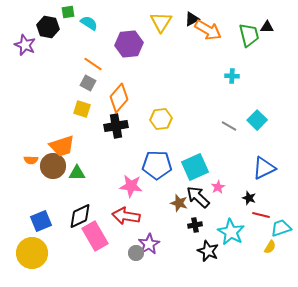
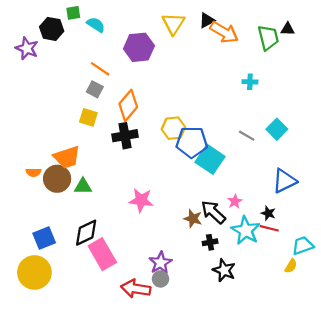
blue pentagon: (157, 165) -> (192, 142), moved
cyan square: (195, 167) -> (210, 159), moved, turned -32
red line: (261, 215) -> (269, 228), moved
red arrow: (126, 216) -> (136, 289), moved
cyan star: (231, 232) -> (246, 230), moved
gray circle: (136, 253) -> (160, 279), moved

